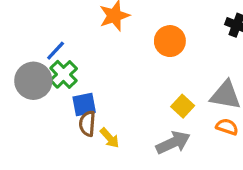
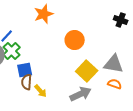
orange circle: (170, 41) -> (75, 40), moved
yellow square: (183, 106) -> (87, 71), size x1.5

